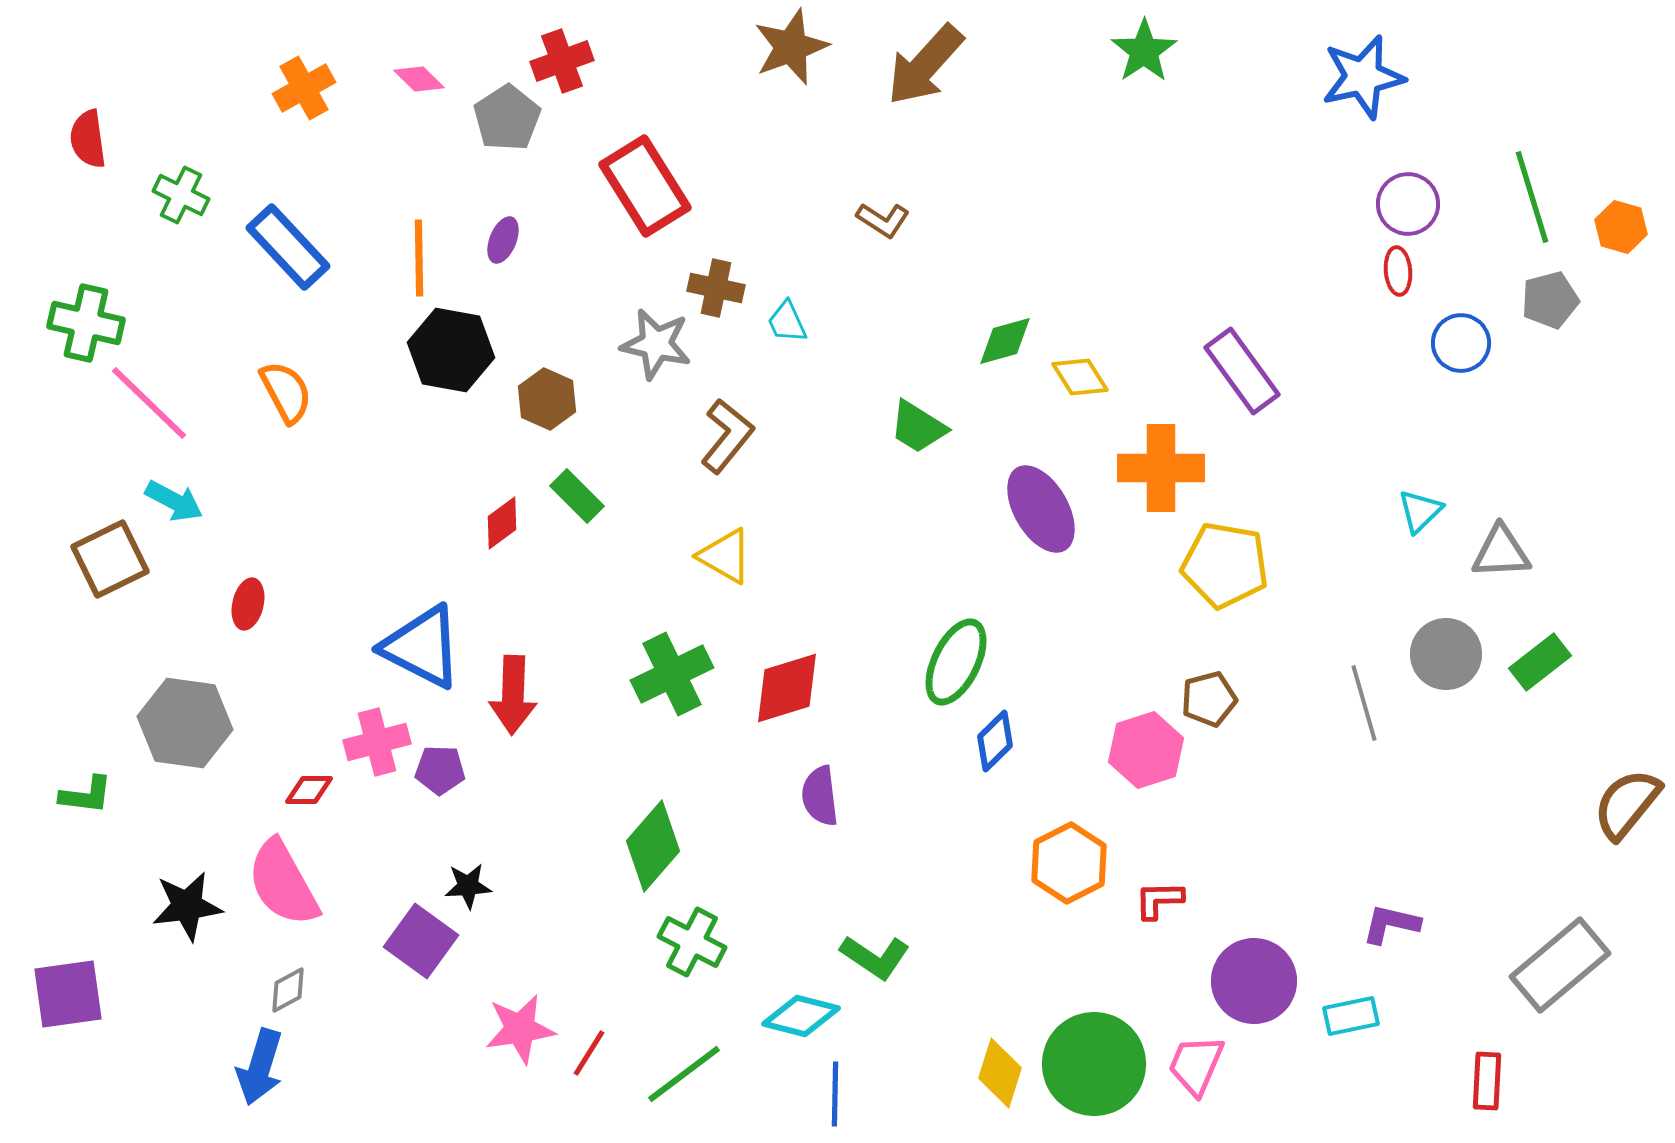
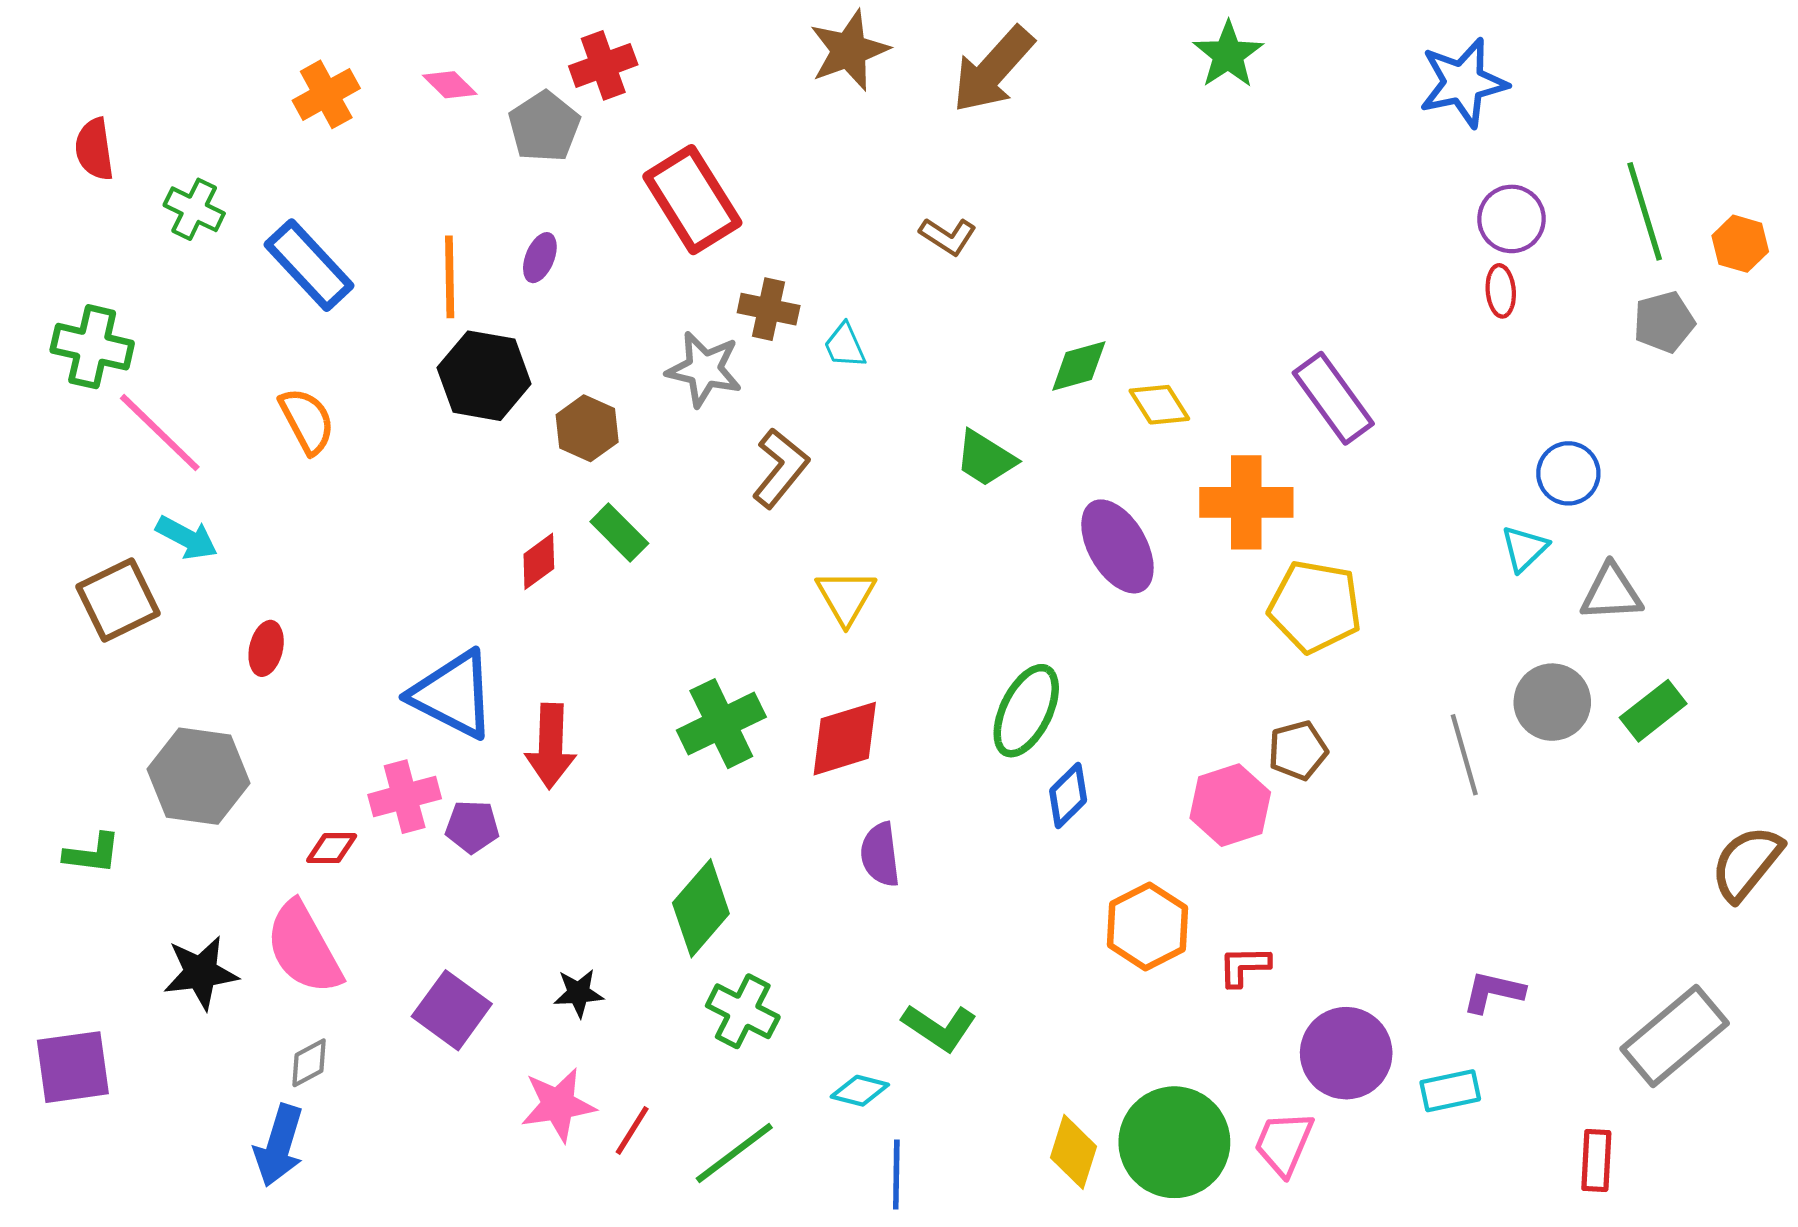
blue circle: (1461, 343) -> (1568, 473), moved
yellow triangle: (725, 556) -> (846, 597), moved, turned 30
black star: (468, 886) -> (579, 993), moved
cyan diamond: (801, 1016) -> (860, 1091), size x0.7

